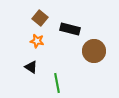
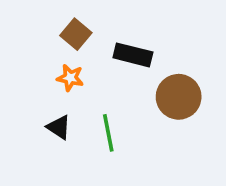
green line: (57, 83) -> (108, 133), moved

